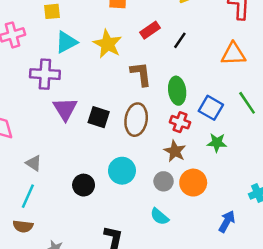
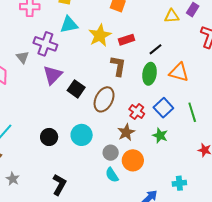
red rectangle: (150, 30) -> (126, 40), moved
orange triangle: (233, 54) -> (179, 72), moved
green ellipse: (177, 91) -> (150, 74), moved
gray triangle: (34, 163) -> (23, 57), moved
cyan semicircle: (159, 217) -> (112, 175), moved

